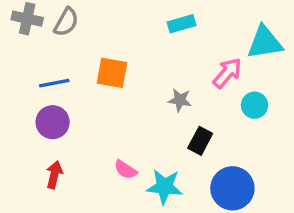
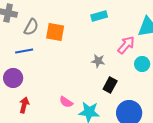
gray semicircle: (66, 22) -> (31, 27), moved
orange square: (112, 73) -> (55, 32), moved
purple circle: (53, 122) -> (13, 78), moved

